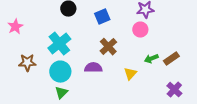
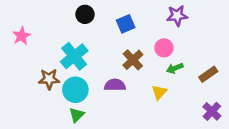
pink circle: (140, 30) -> (164, 48), moved
green arrow: (151, 59) -> (175, 68), moved
brown star: (27, 63) -> (49, 79), moved

